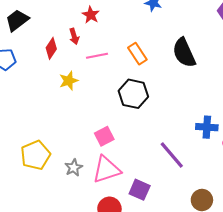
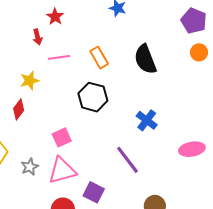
red diamond: (51, 48) -> (19, 109), moved
blue cross: (207, 127) -> (147, 120), moved, turned 30

